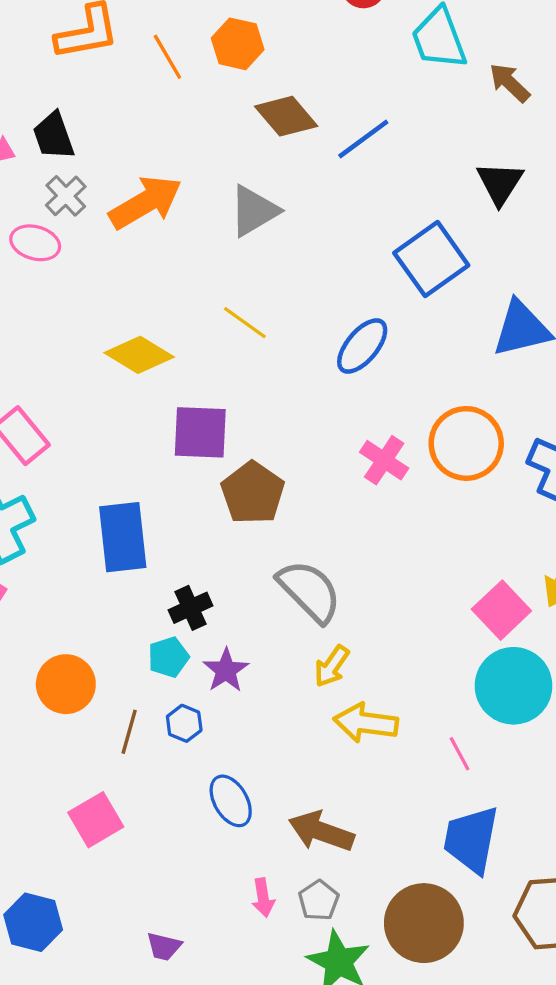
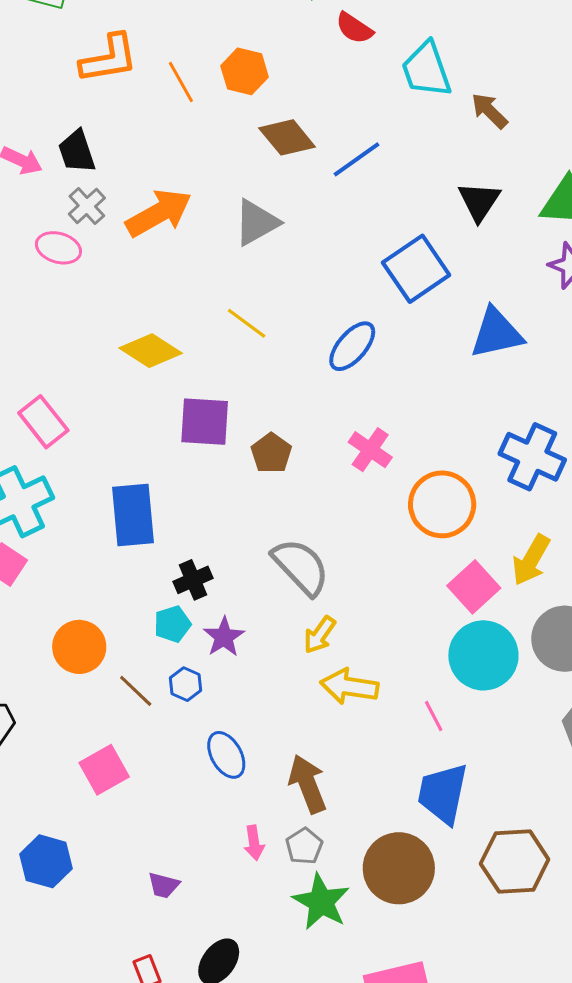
orange circle: (466, 443) -> (442, 504), moved
brown pentagon: (253, 493) -> (271, 453), moved, size x0.7
brown line: (129, 732) -> (136, 691), turned -63
brown arrow: (321, 831) -> (308, 784), turned 48

